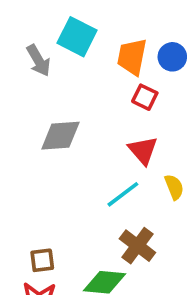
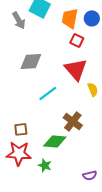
red triangle: (143, 150) -> (76, 69), size x1.4
cyan line: (123, 194) -> (48, 93), moved

